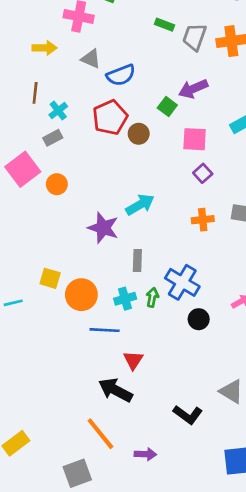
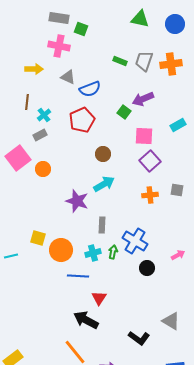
green rectangle: (165, 25) -> (120, 61), moved
brown circle: (139, 134) -> (103, 154), moved
purple square: (203, 173) -> (150, 161), size x1.5

